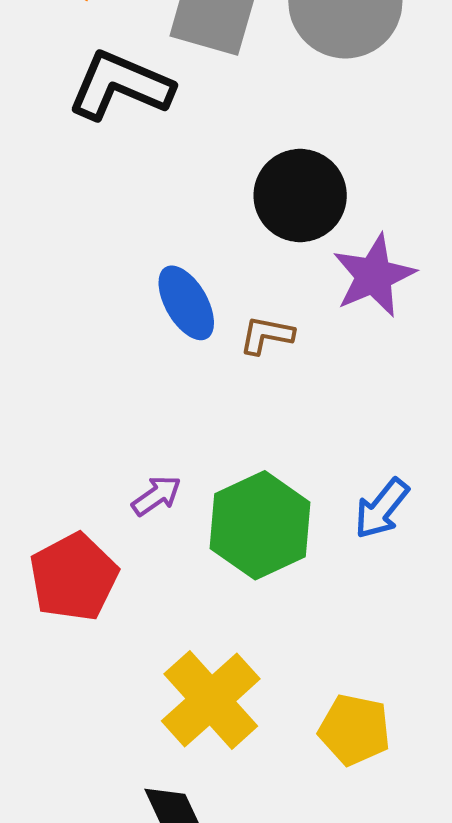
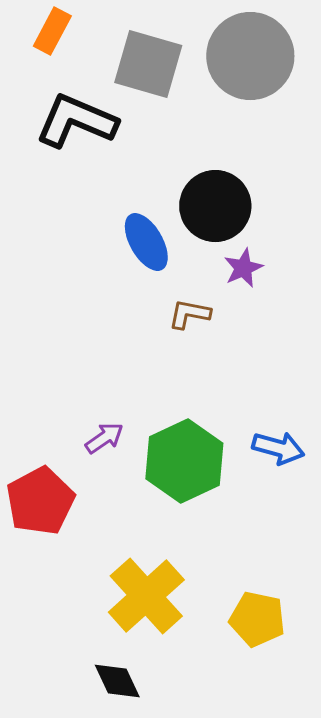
purple star: (374, 276) -> (243, 268), moved, size x0.6
blue ellipse: (186, 303) -> (146, 242), moved
blue arrow: (382, 509) -> (278, 448), turned -114

